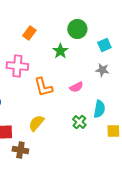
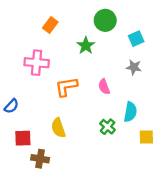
orange L-shape: (43, 87) -> (66, 87), turned 95
pink semicircle: (76, 87) -> (104, 87), turned 96
yellow semicircle: (36, 123) -> (58, 128), turned -60

